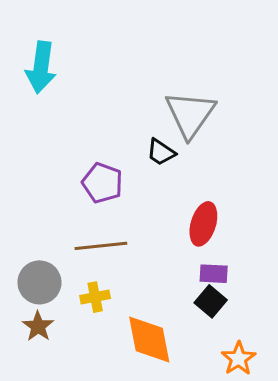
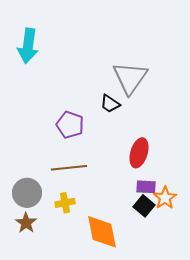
orange star: (239, 359) -> (165, 198), moved

